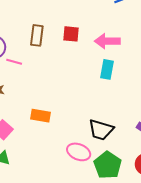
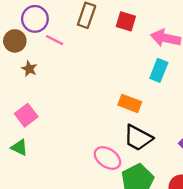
orange rectangle: (41, 116) -> (130, 103), moved

